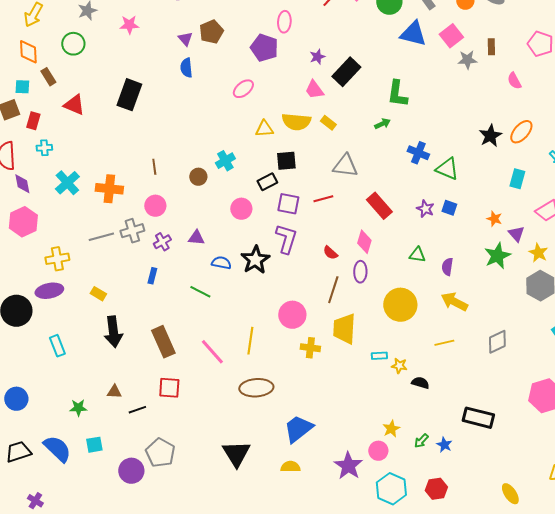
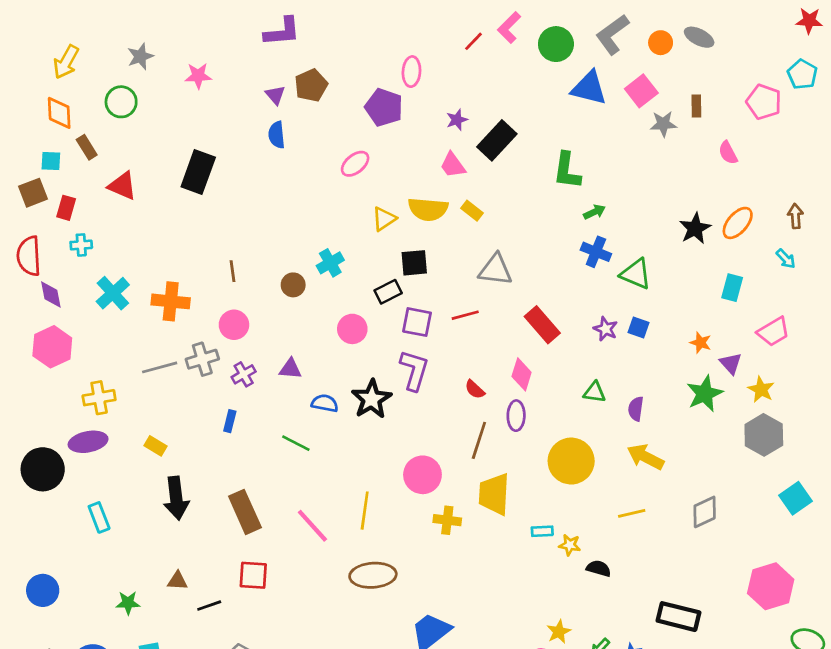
green arrow: (382, 124) -> (595, 212), moved
yellow triangle: (264, 129) -> (384, 219), turned -30

